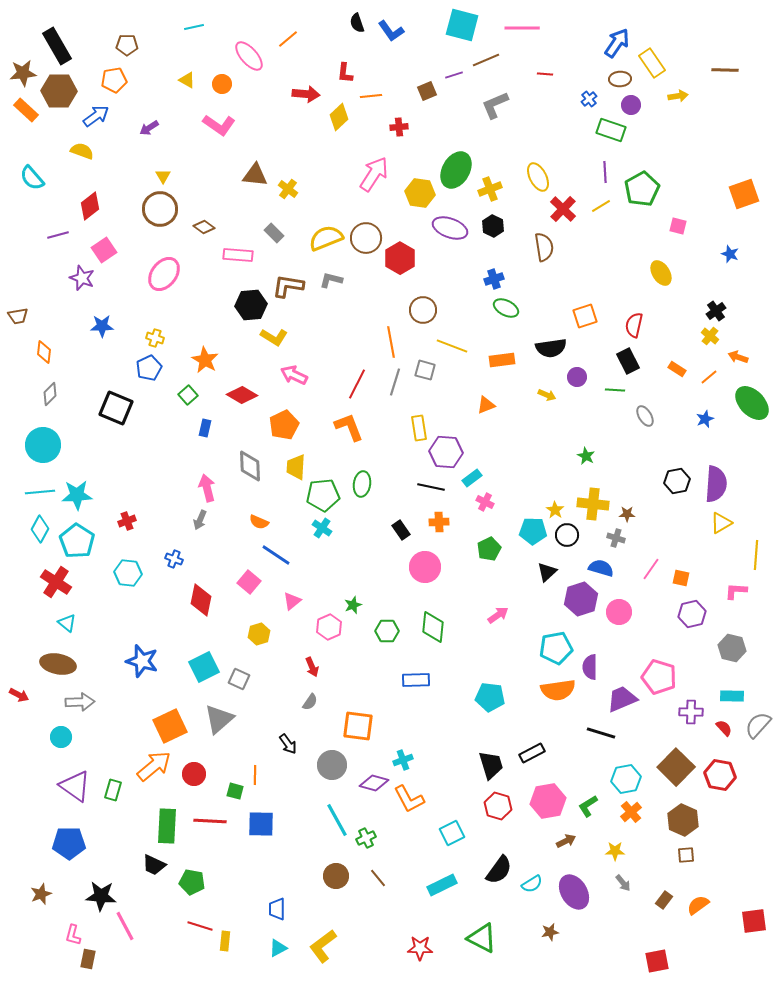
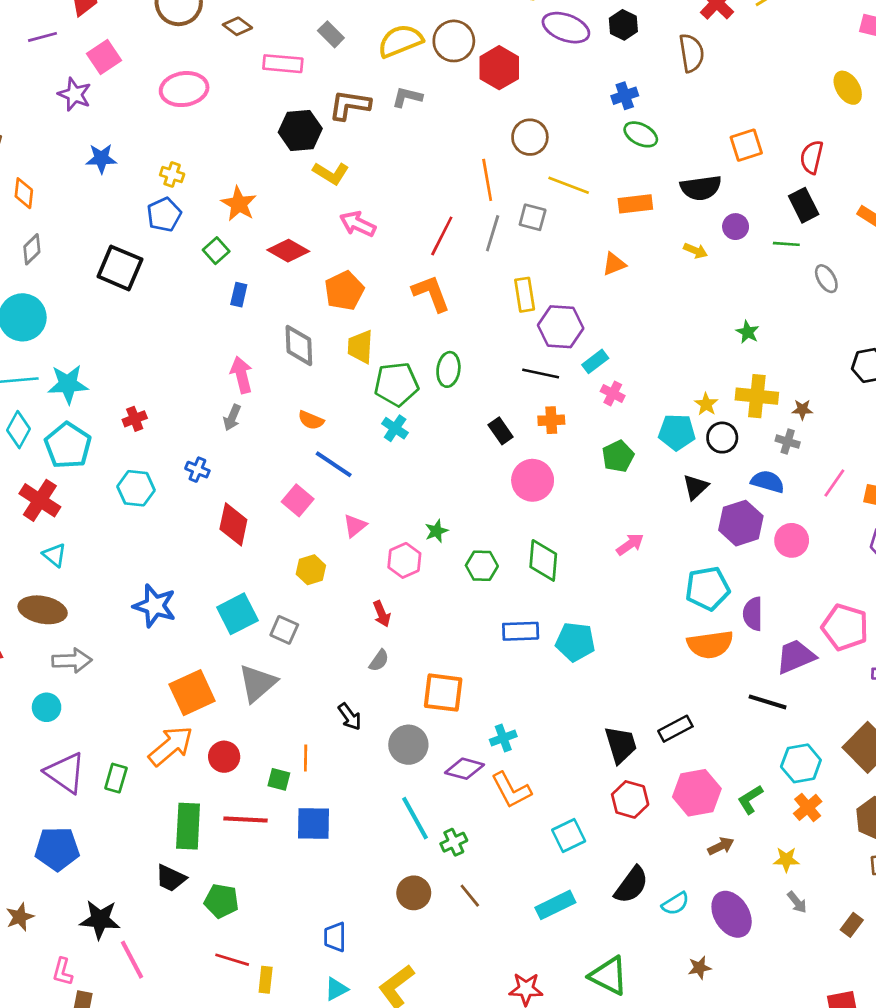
pink ellipse: (164, 274) -> (184, 89), turned 44
cyan pentagon: (490, 697) -> (575, 642), moved

